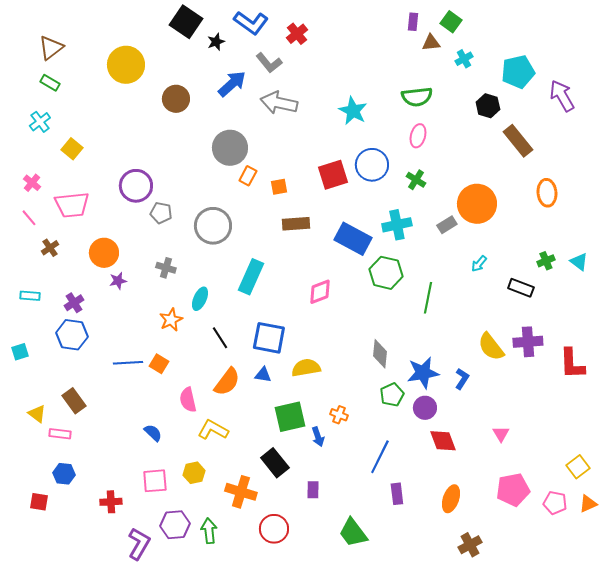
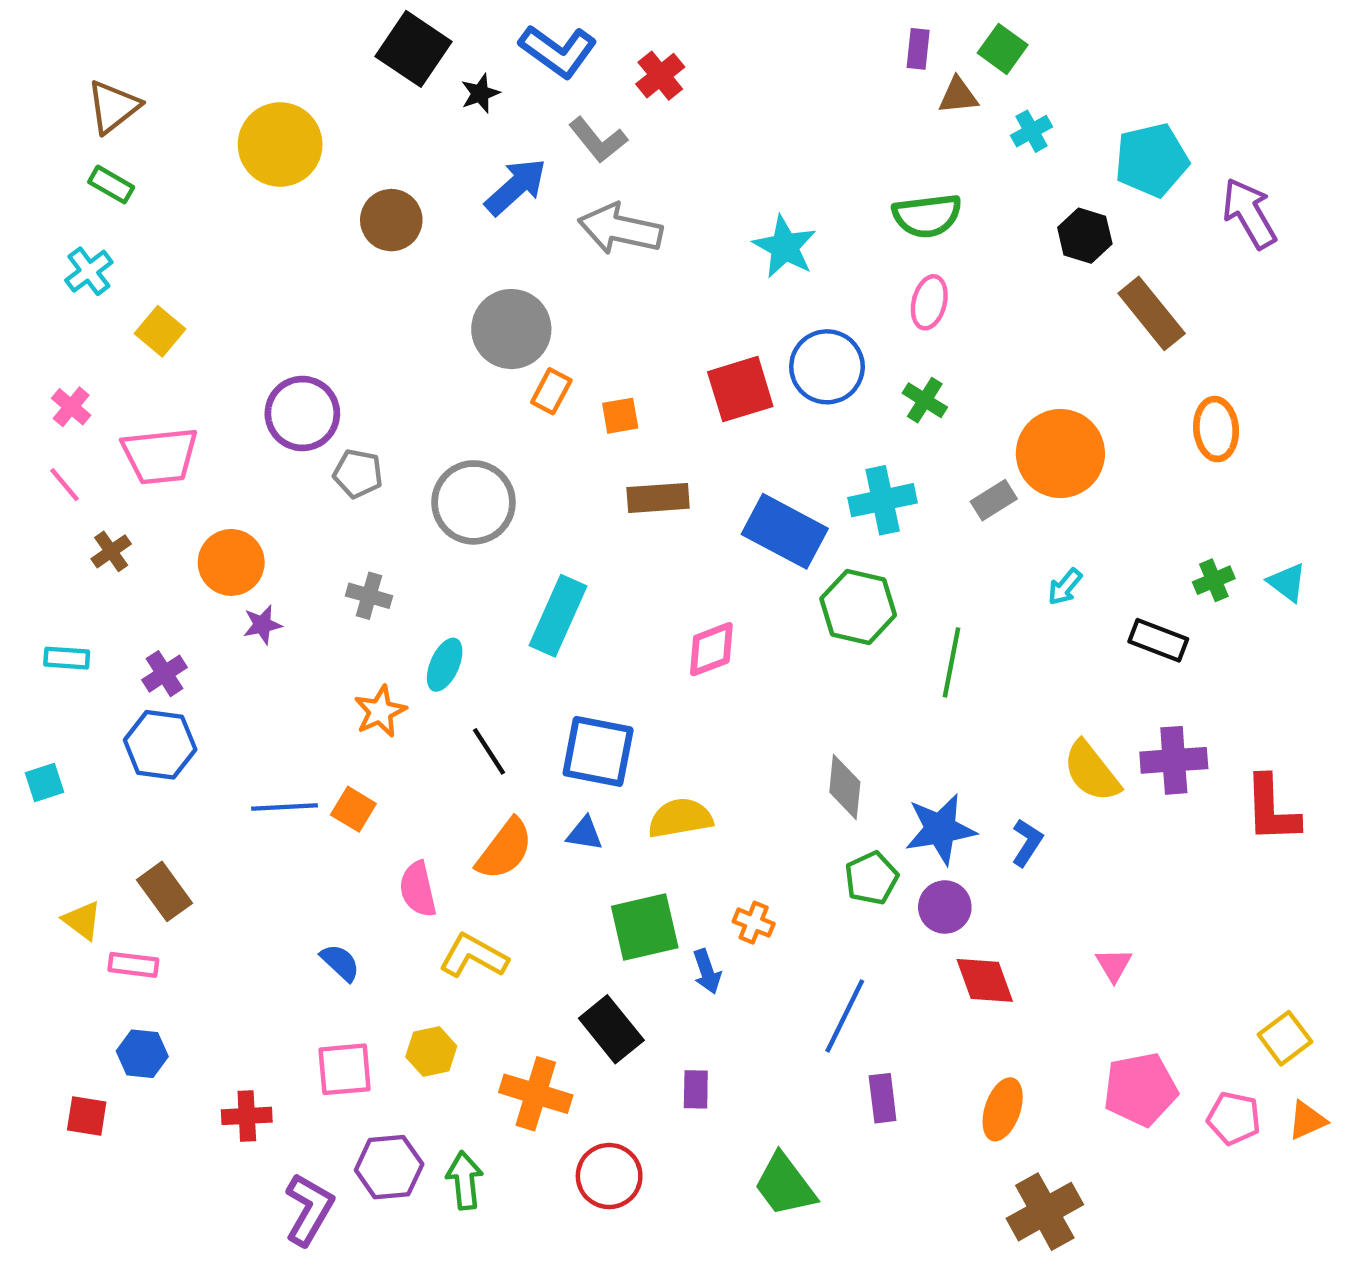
brown cross: (470, 545) -> (1045, 1212), size x1.4

